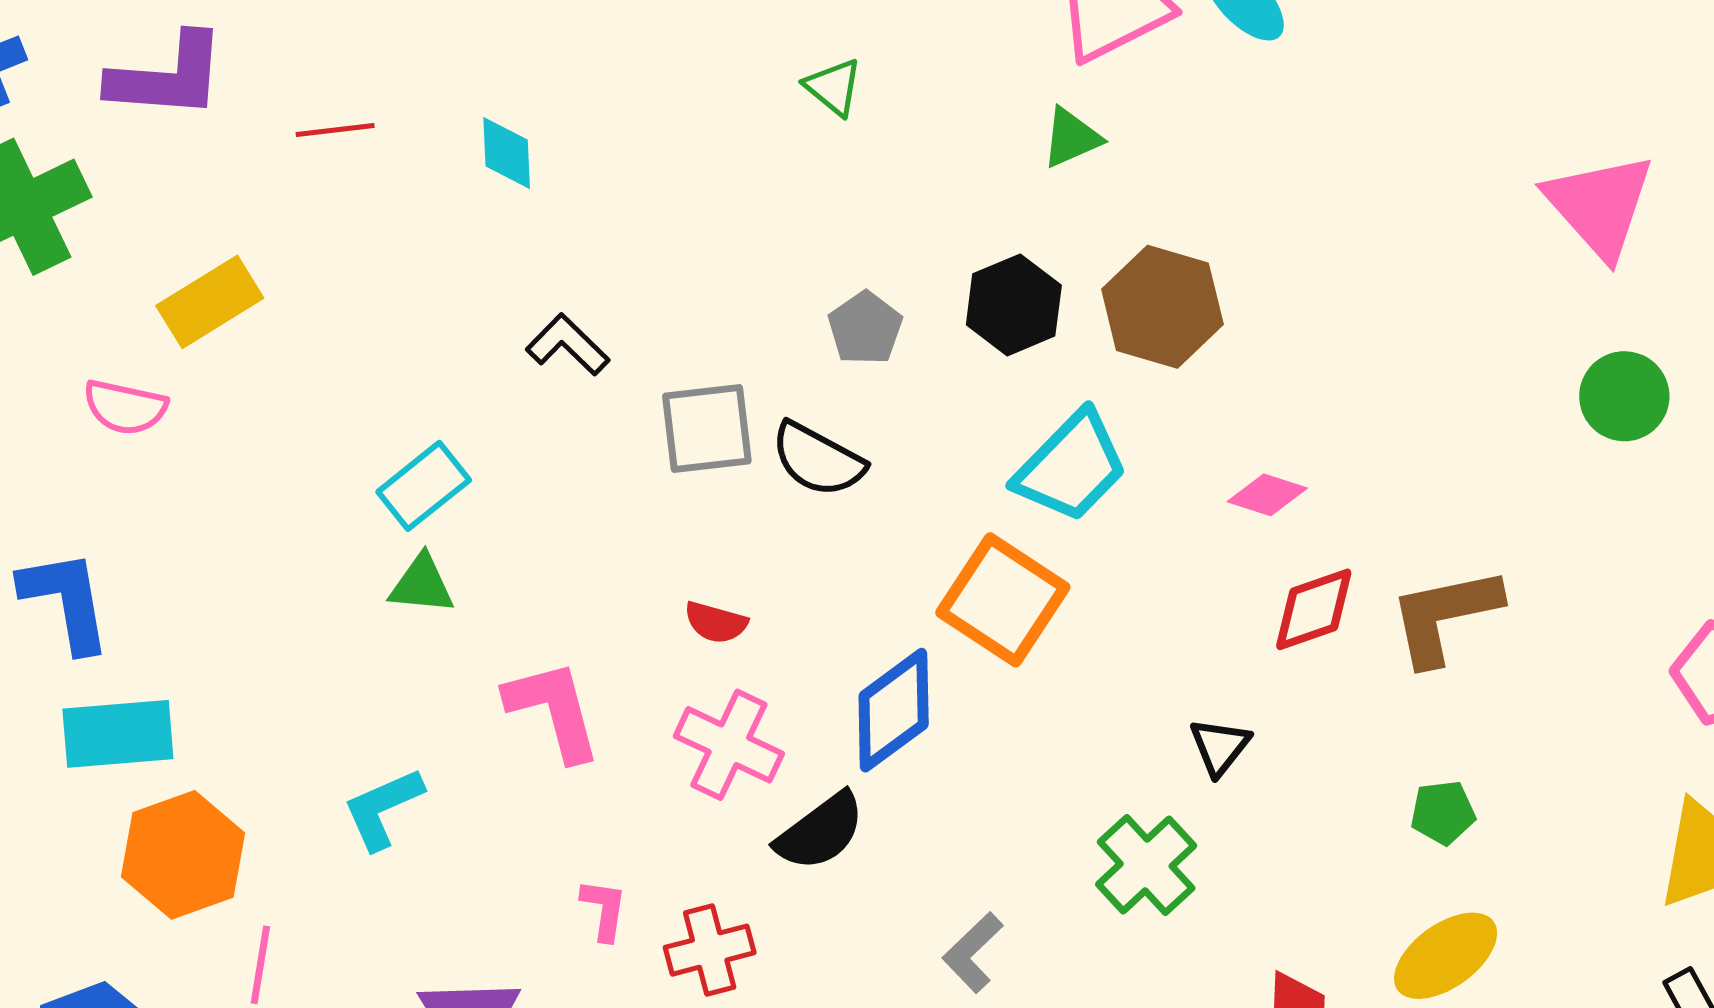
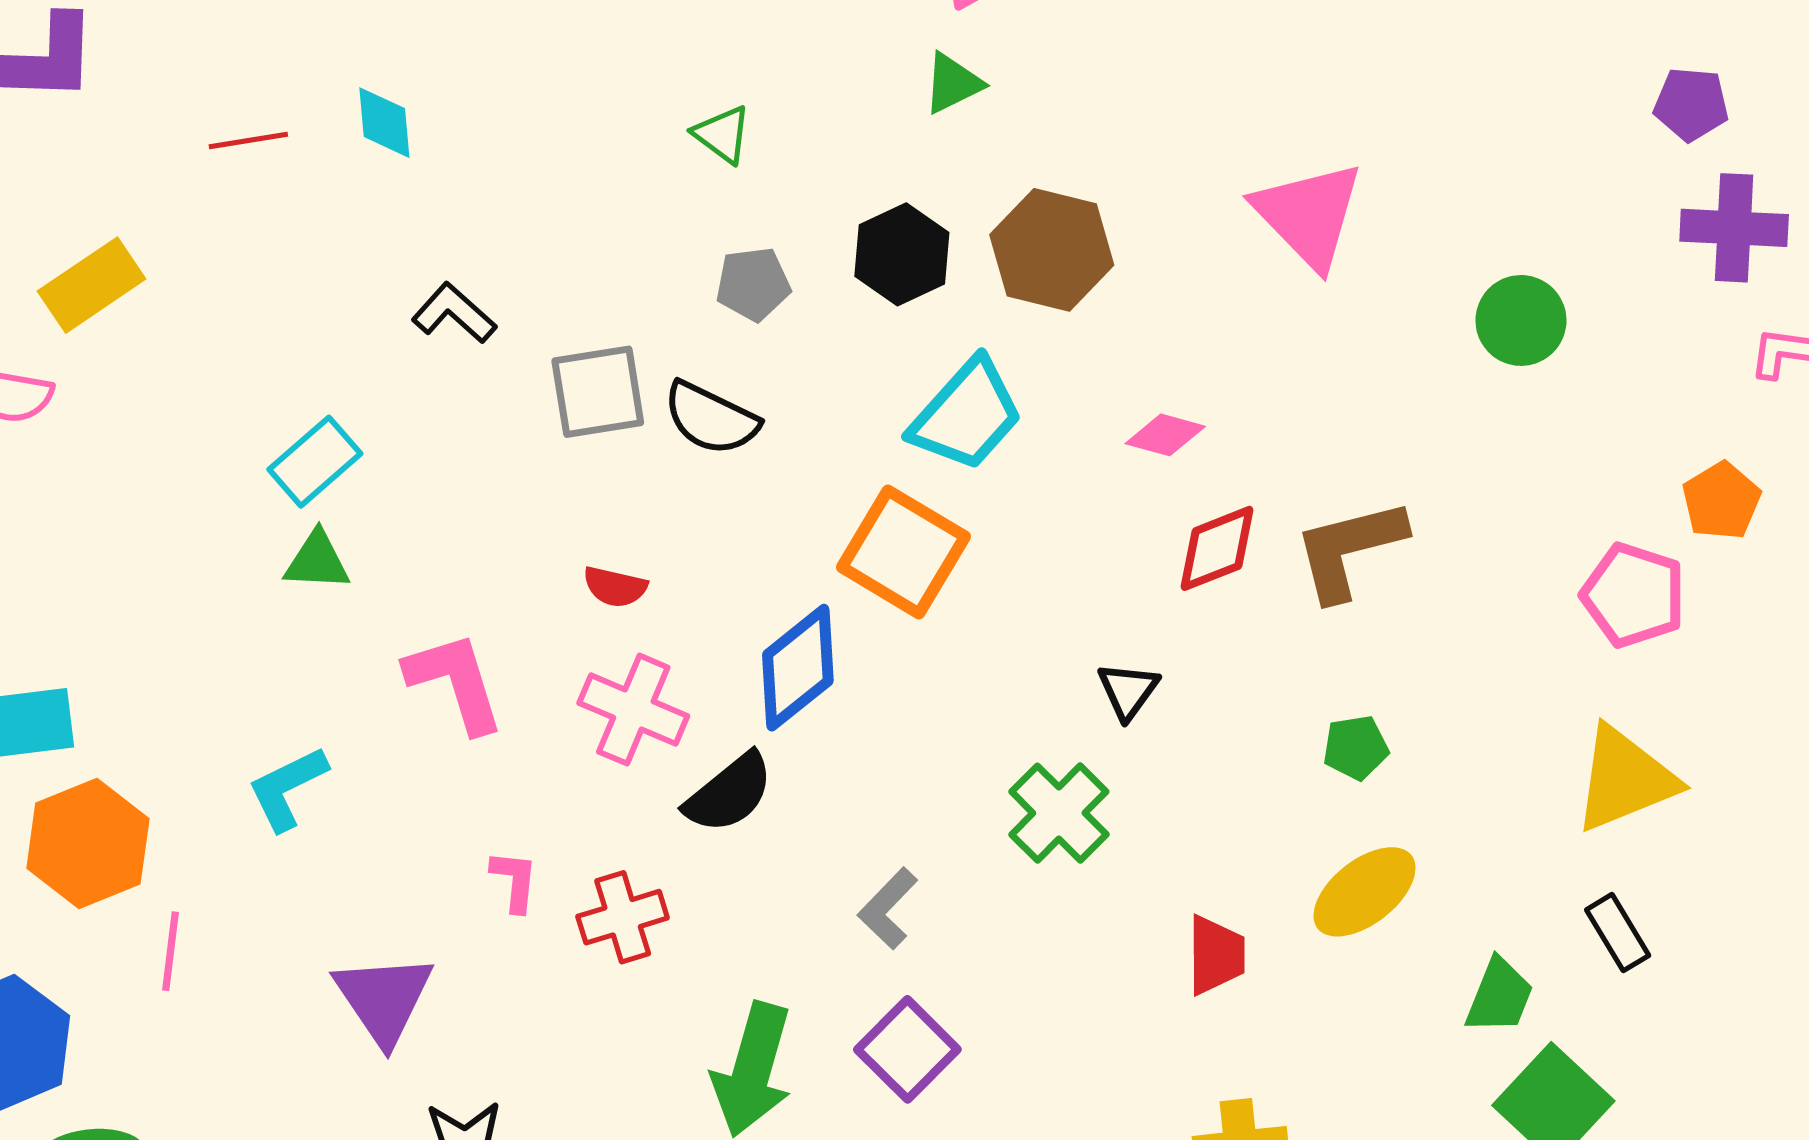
green triangle: (833, 87) -> (722, 134), moved
red line: (335, 130) -> (248, 141), moved
pink triangle: (1600, 206) -> (1309, 215), moved
gray pentagon: (865, 328) -> (753, 284), turned 30

